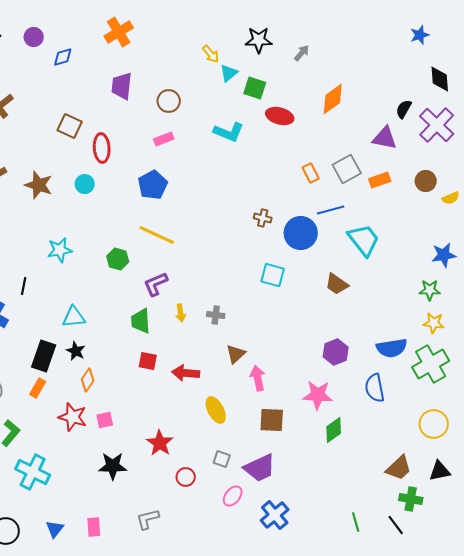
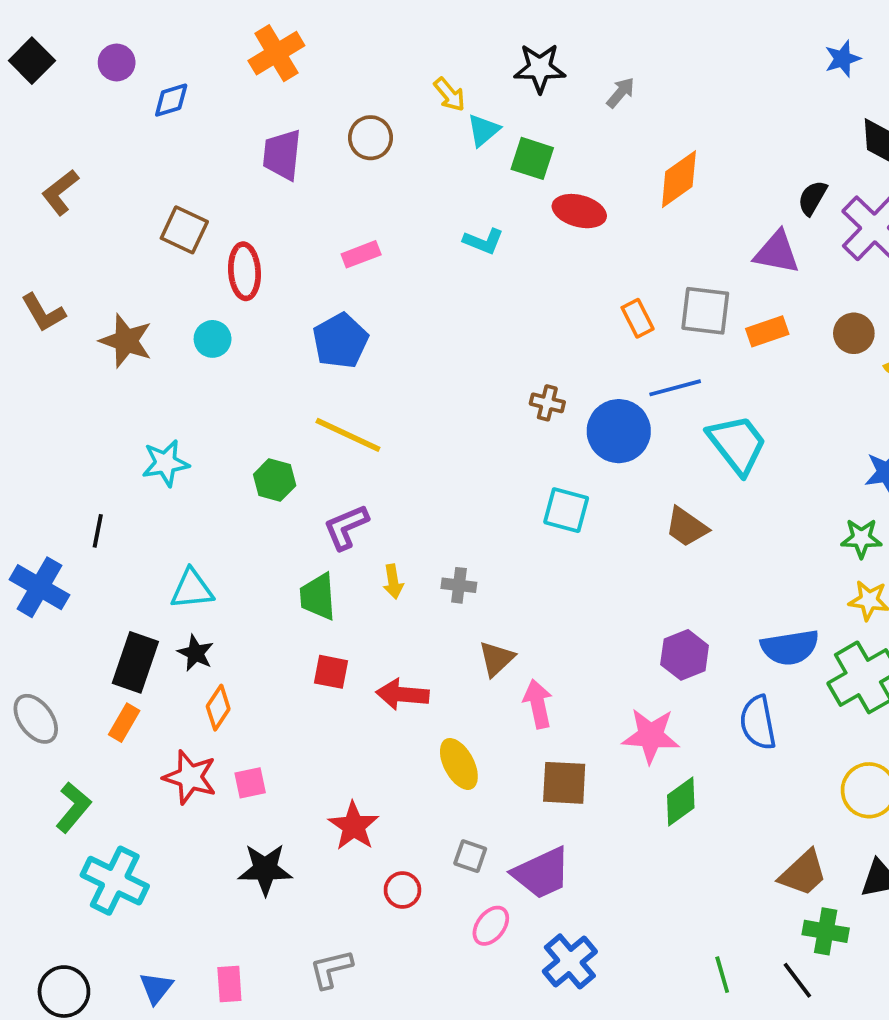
brown circle: (169, 101) -> (370, 138), moved
cyan L-shape: (229, 132) -> (483, 241), size x0.7
gray square: (347, 169) -> (705, 311), turned 36

